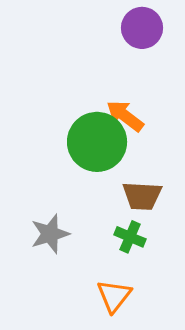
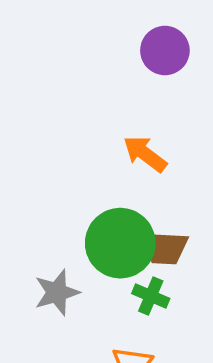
green circle: (97, 142) -> (120, 243), moved

